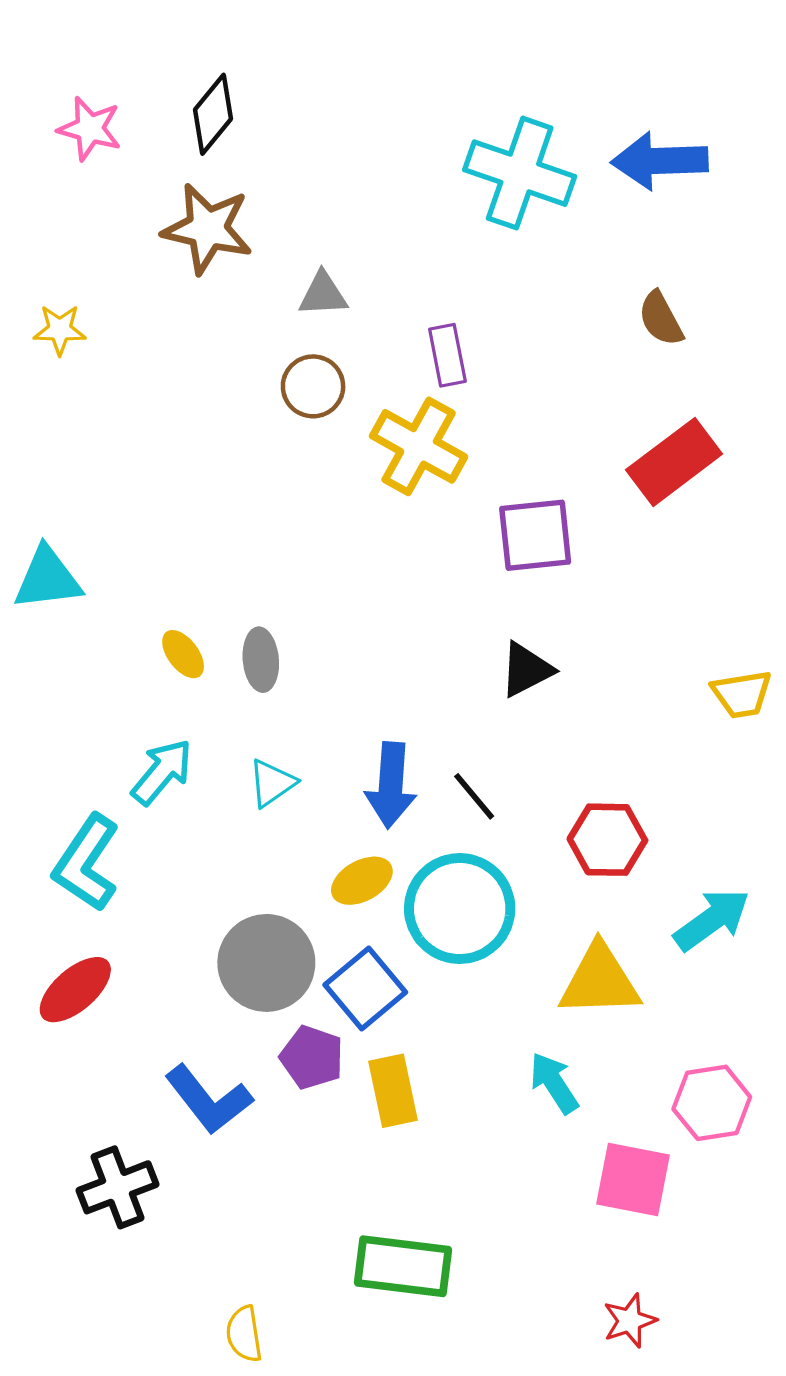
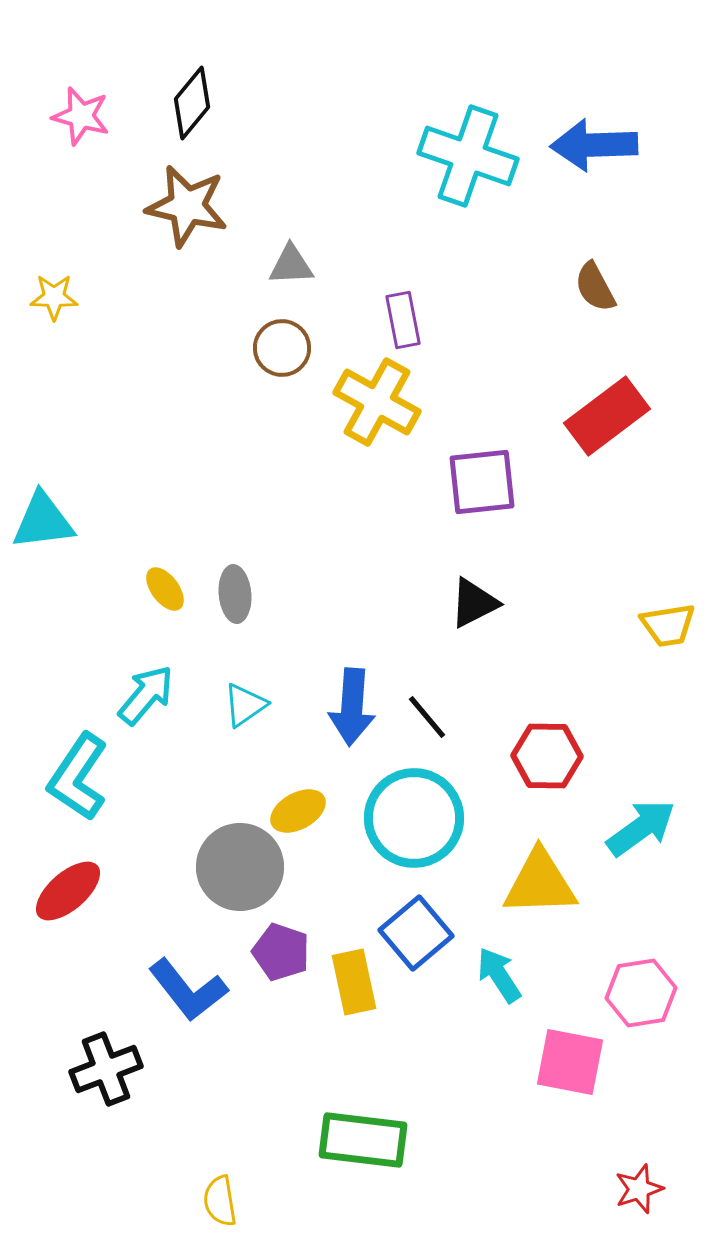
yellow ellipse: (362, 881) -> (298, 811), moved
blue square: (365, 988) -> (416, 933), moved
red star: (630, 1321) -> (639, 1189), moved

